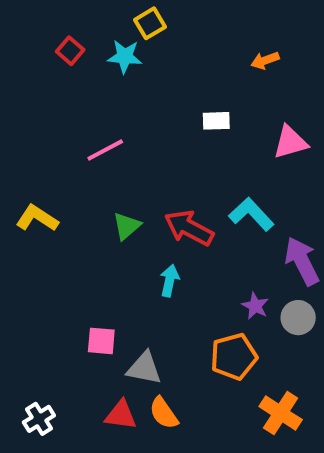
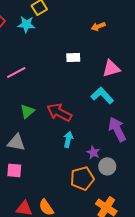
cyan L-shape: (251, 214) -> (102, 95), moved
cyan arrow: (170, 281) -> (68, 139), moved
gray circle: (298, 318) -> (107, 166), moved
gray triangle: (144, 368) -> (16, 142), moved

